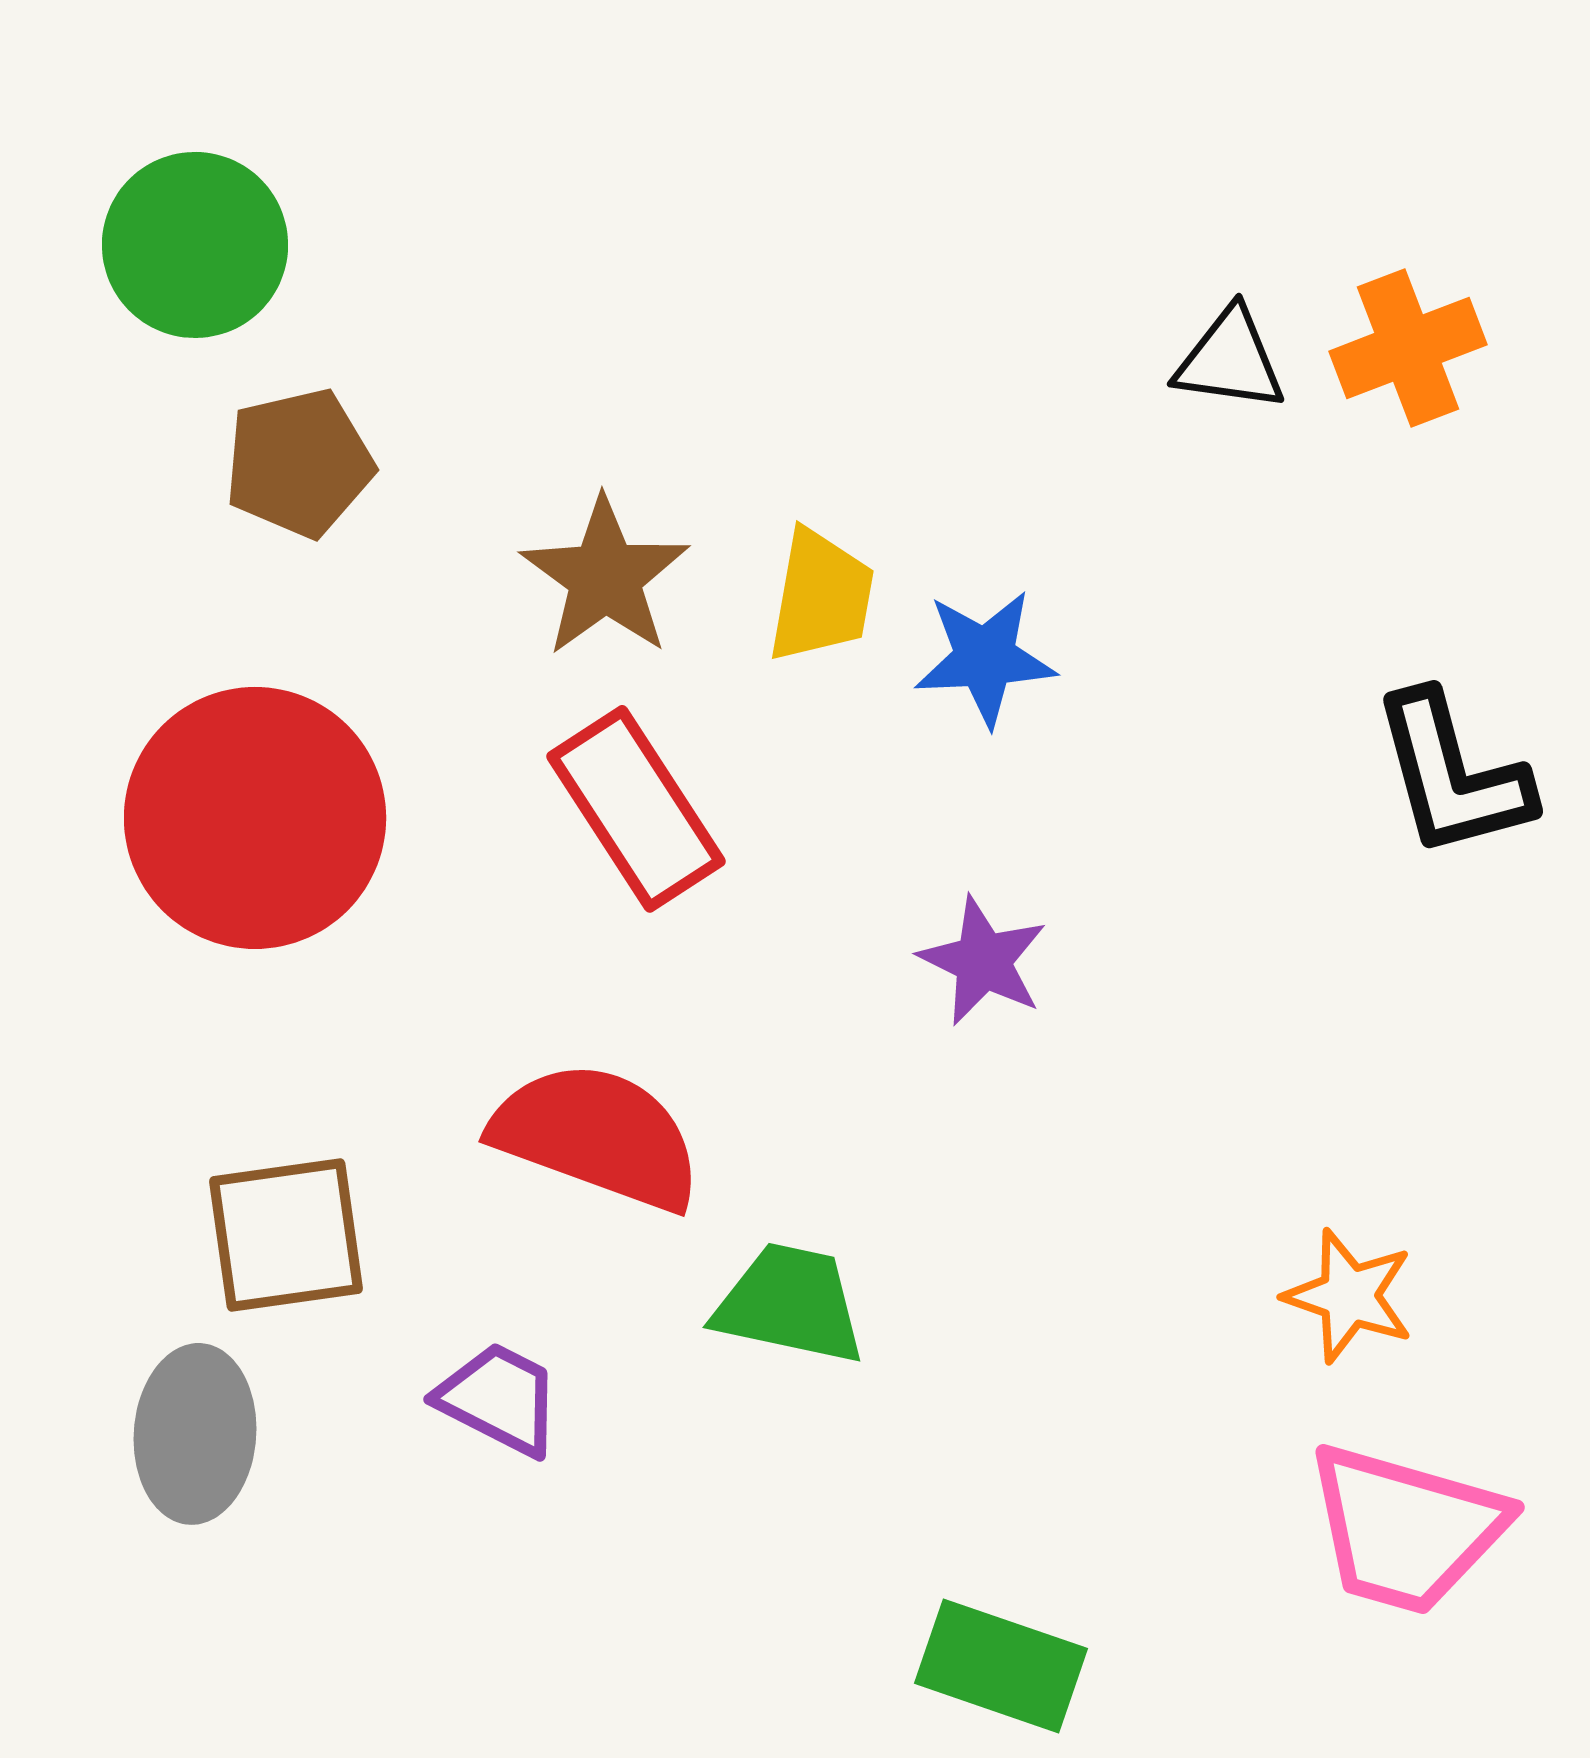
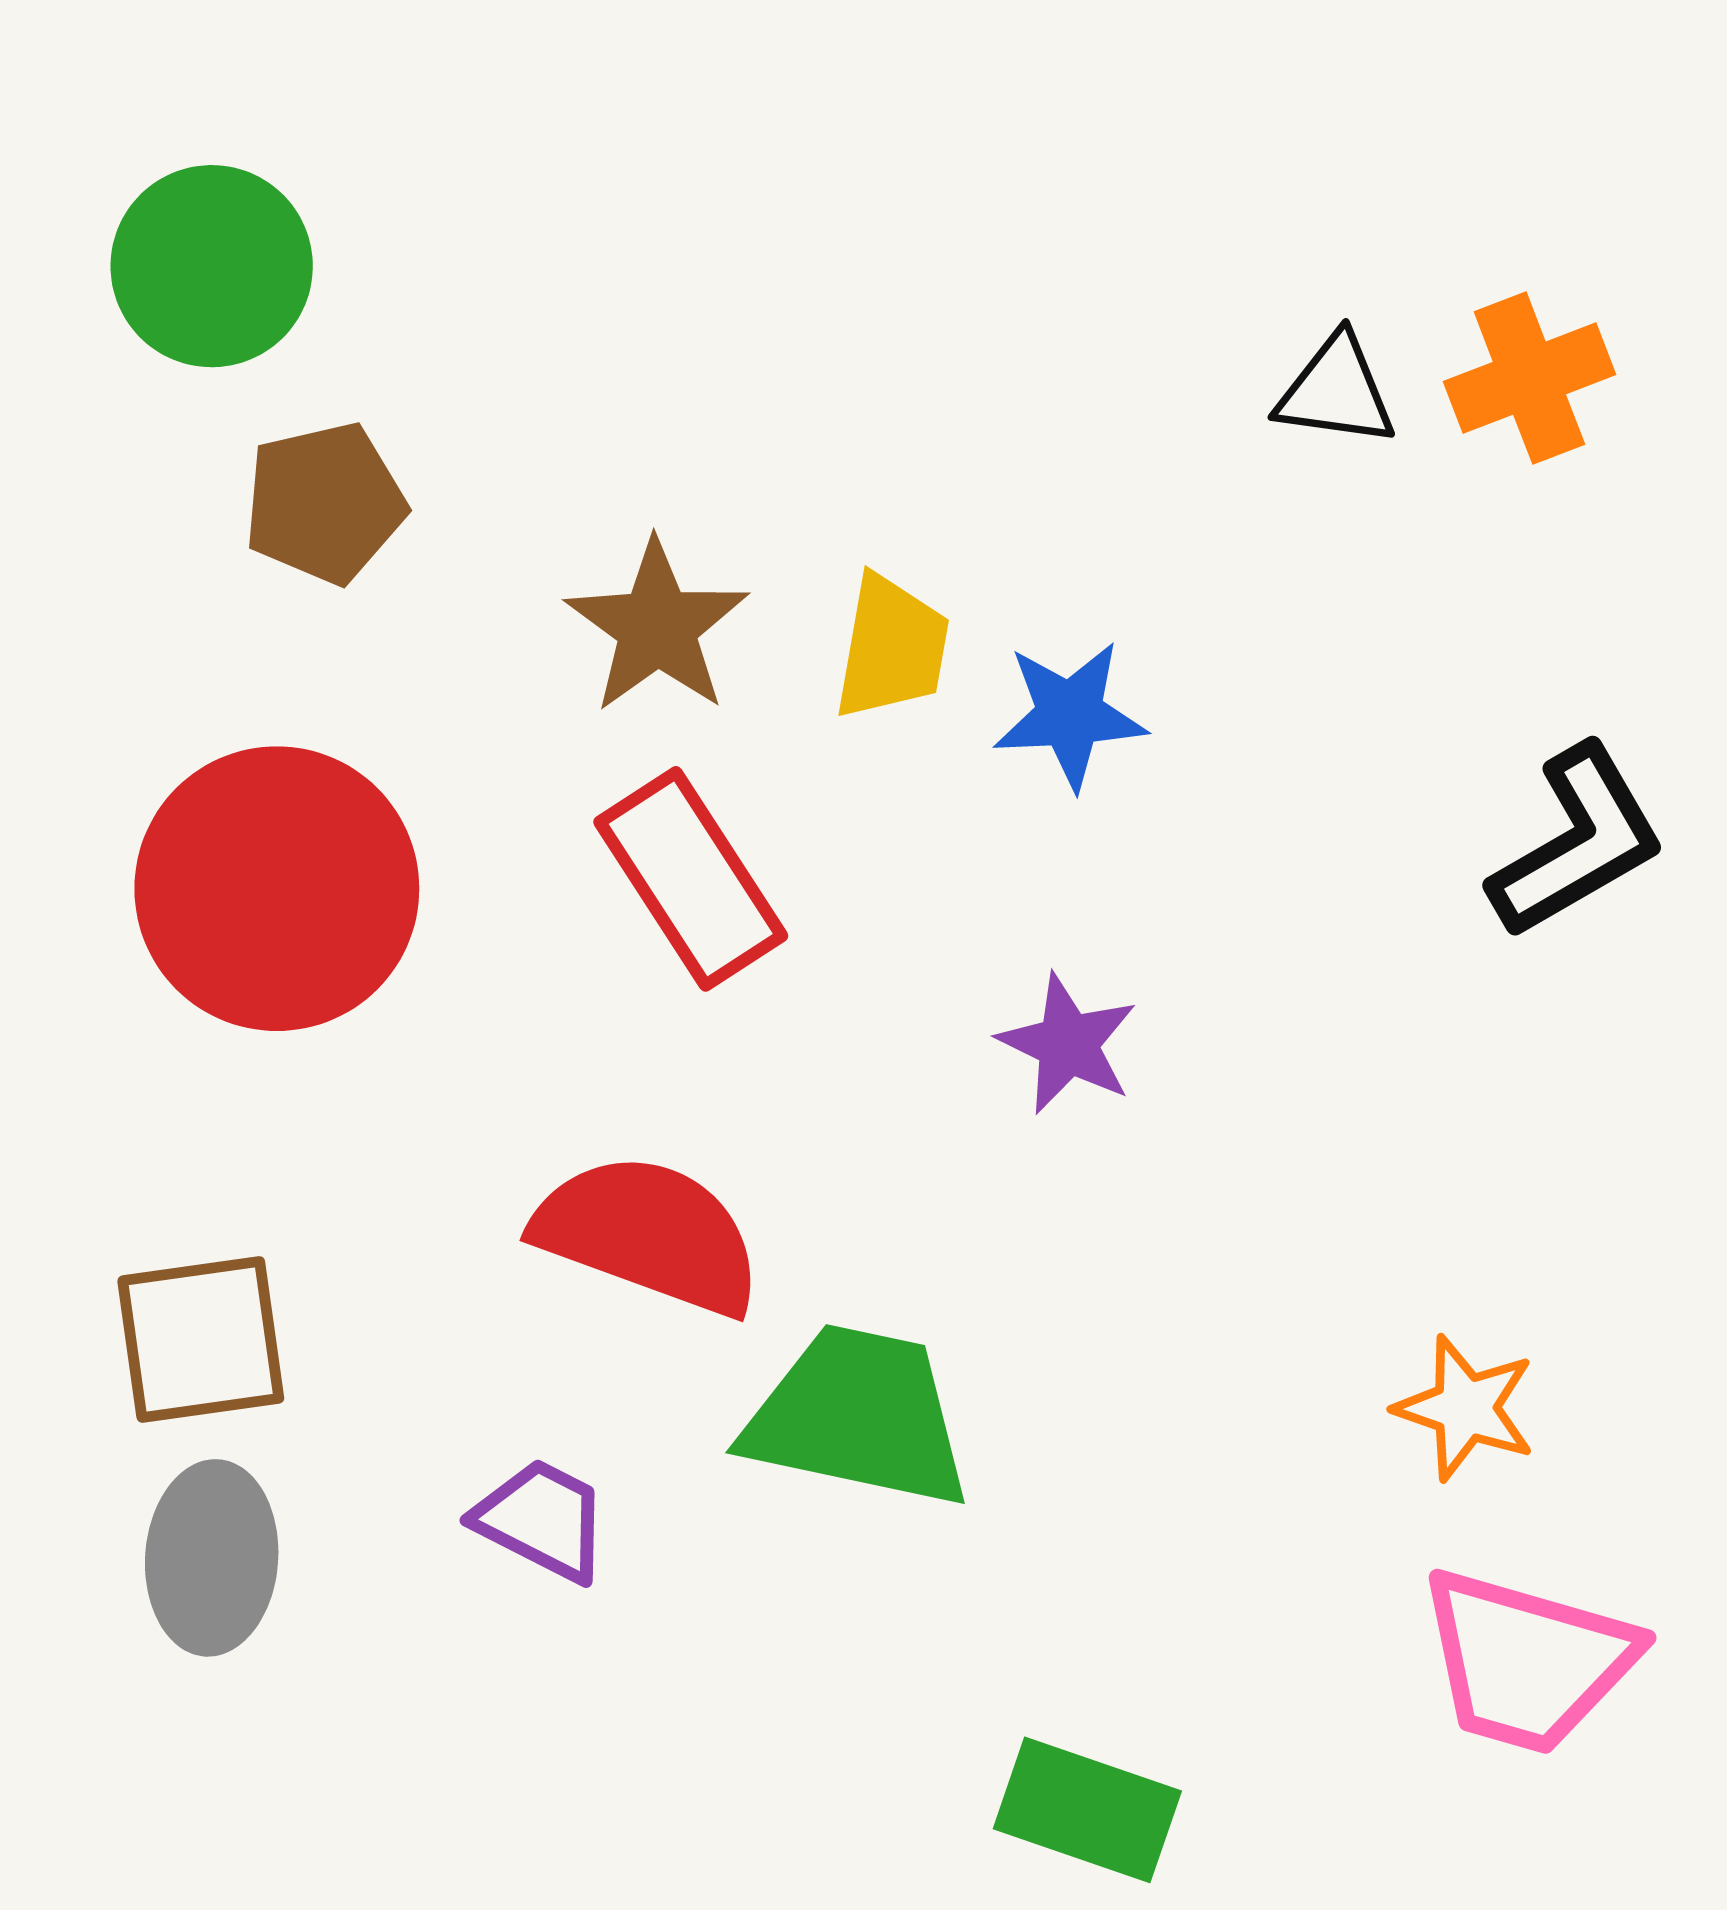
black L-shape: (1452, 775) -> (1577, 842), turned -105
brown square: (286, 1235) -> (201, 1340), moved
green trapezoid: (790, 1304) -> (858, 1417), size x1.4

